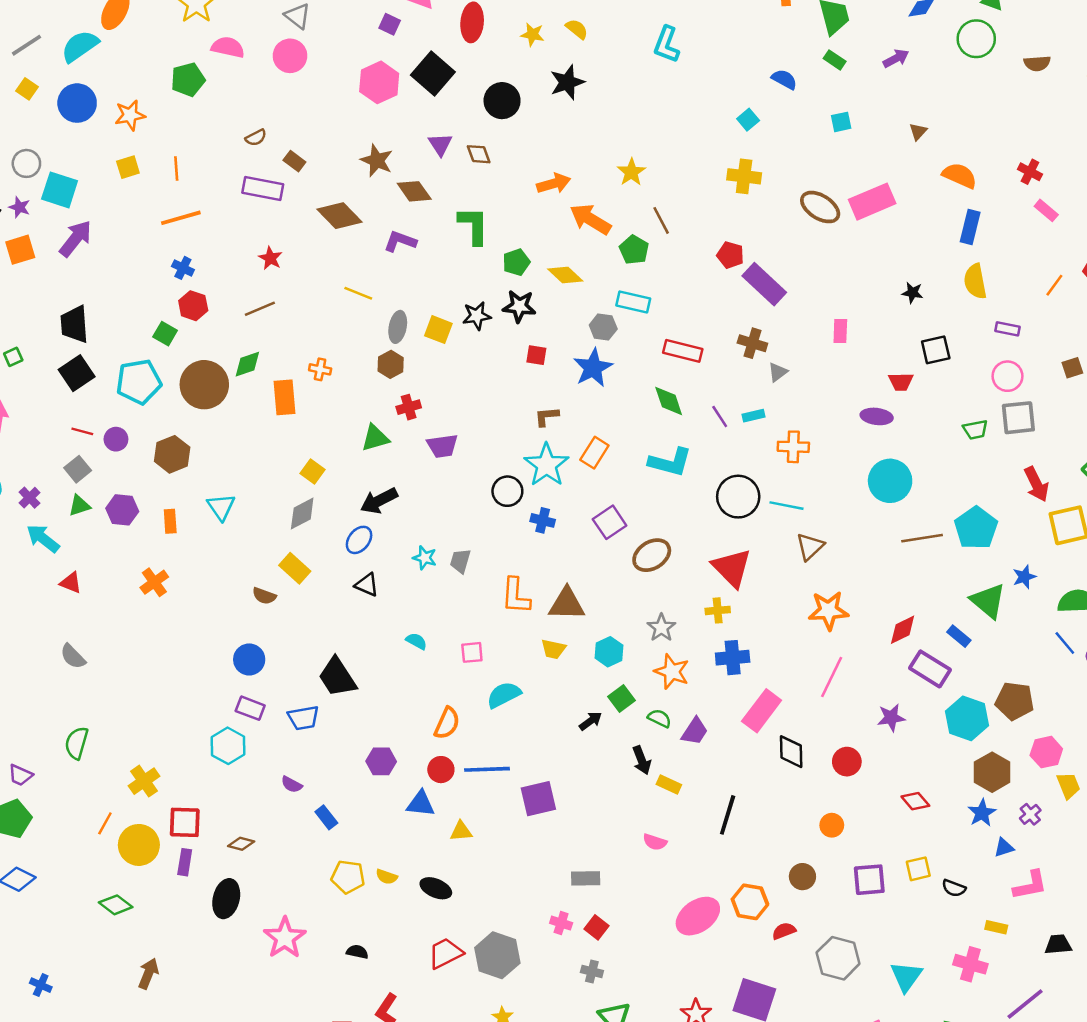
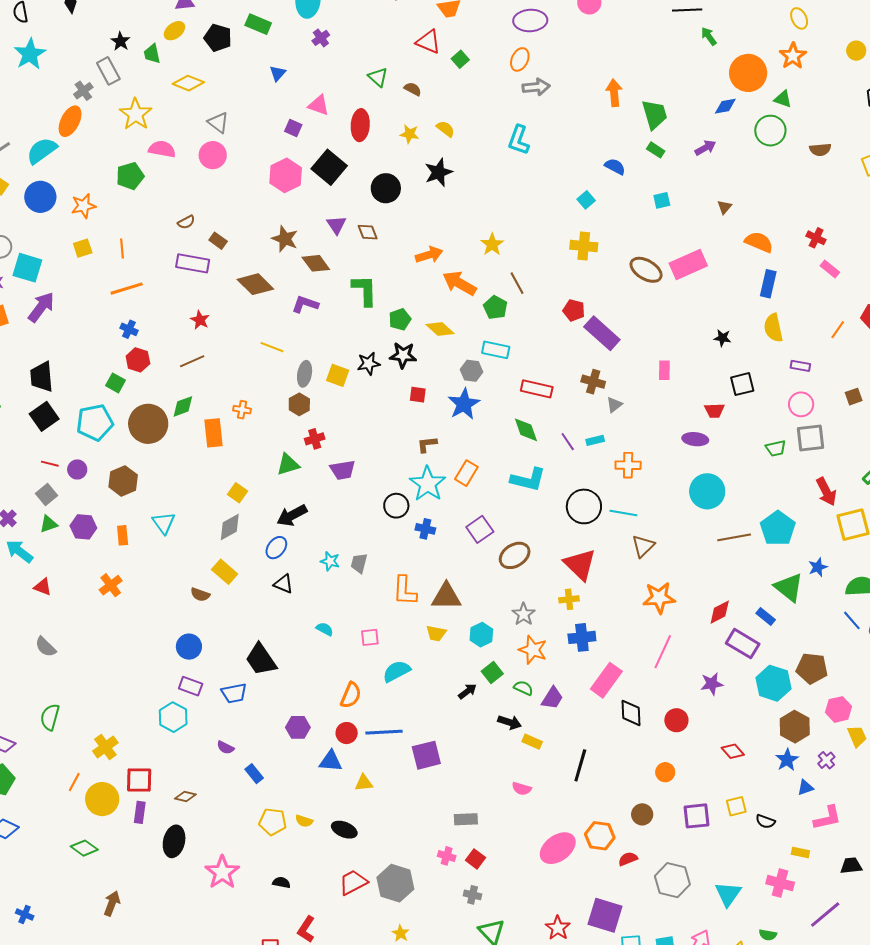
black arrow: (642, 760) -> (510, 722), turned -50

